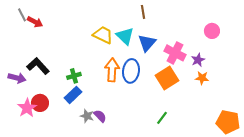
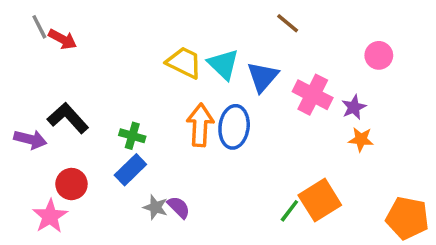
brown line: (143, 12) -> (288, 23), moved, turned -40
green cross: (74, 76) -> (132, 136), turned 32
orange square: (167, 78) -> (320, 200), moved
pink star: (27, 108) -> (50, 216), moved

